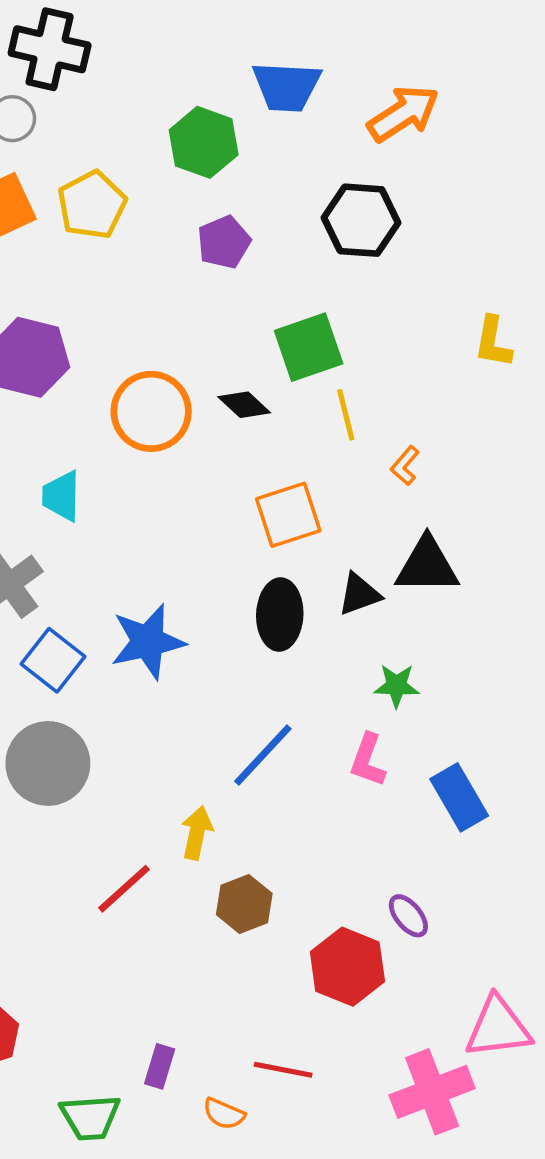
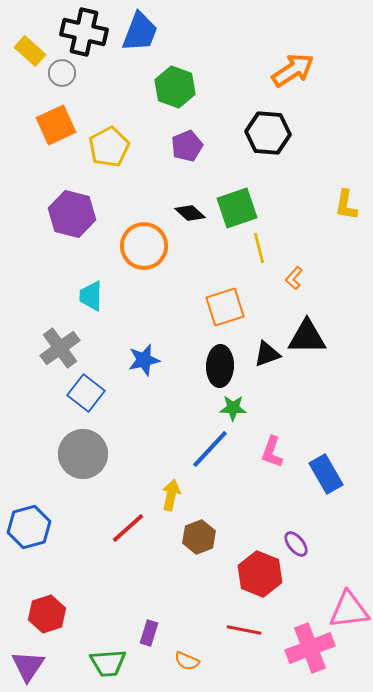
blue trapezoid: (287, 86) -> (140, 32), moved, turned -72
yellow pentagon: (92, 205) -> (109, 147), moved
black diamond: (244, 405) -> (190, 213), moved
blue star: (148, 642) -> (144, 360), moved, size x0.7
green star: (397, 686) -> (233, 408), moved
red line: (283, 1070) -> (244, 630), moved

